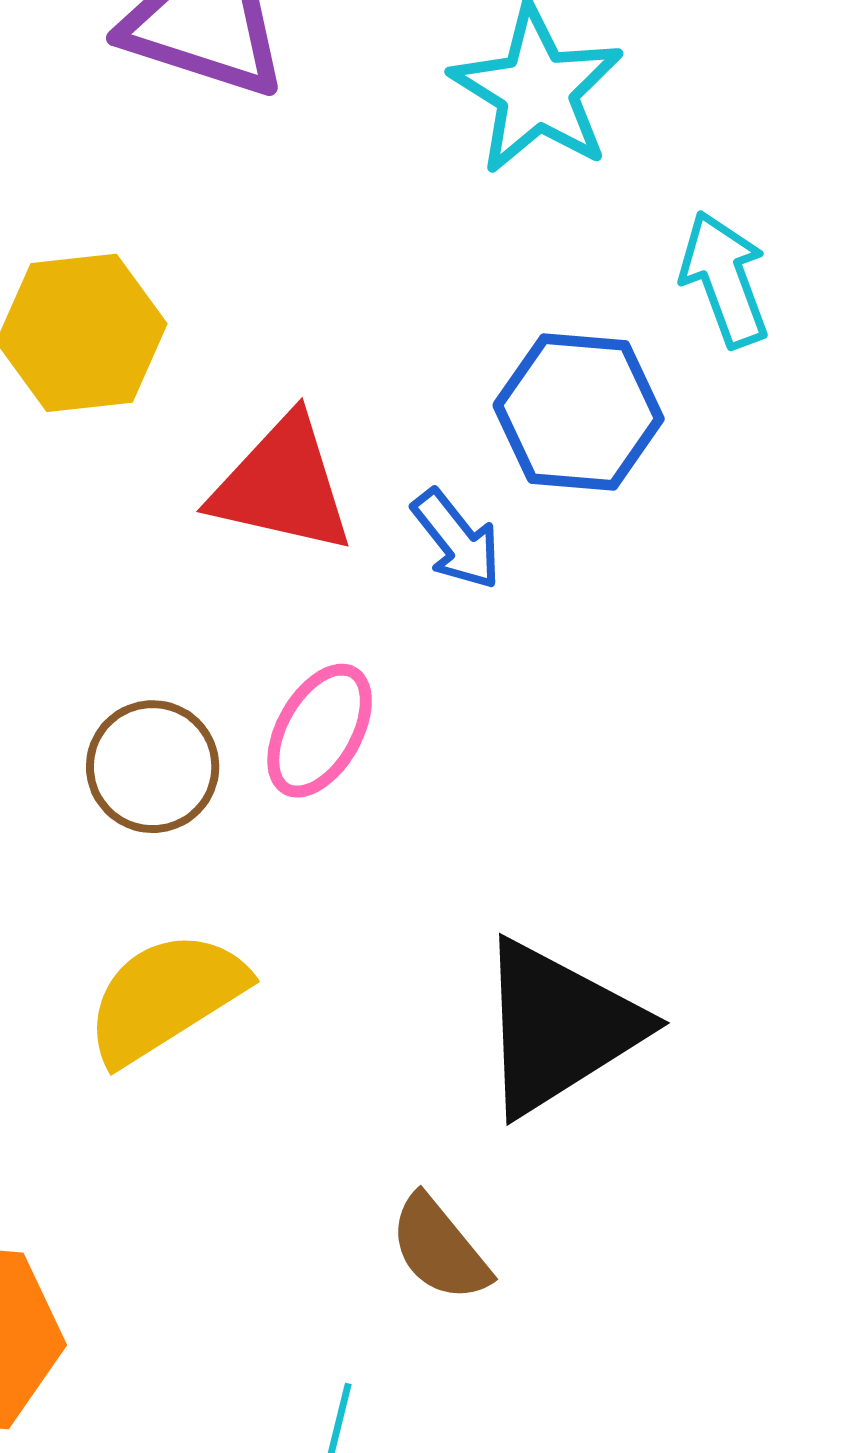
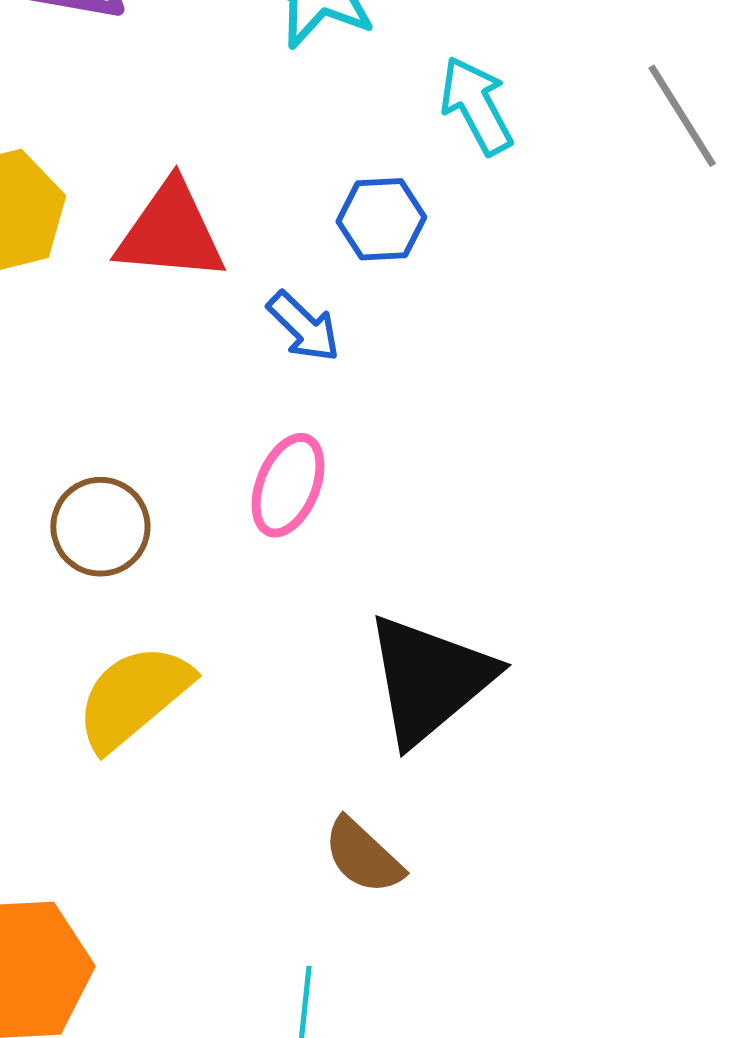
blue hexagon: (579, 412) -> (381, 219), size x0.7
red triangle: (282, 485) -> (171, 232), moved
pink ellipse: (320, 731) -> (288, 485), moved

